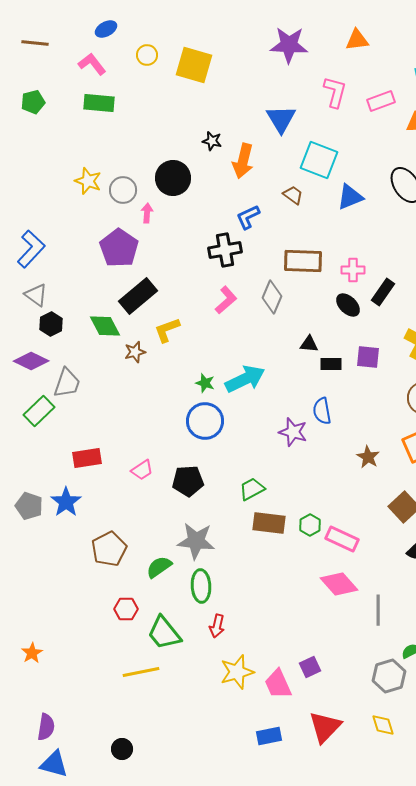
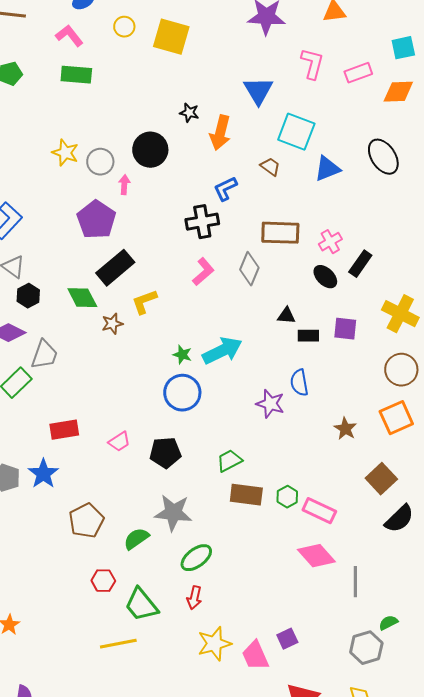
pink cross: (353, 270) -> (330, 242), turned -30
green ellipse: (201, 586) -> (196, 558), moved, turned 56

